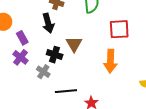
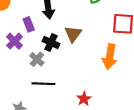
purple rectangle: (22, 38) -> (29, 24), moved
black line: (66, 91) -> (43, 84), moved

